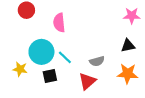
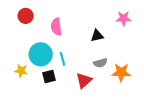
black triangle: (128, 46) -> (97, 36), moved
cyan line: (65, 57) -> (62, 59), turned 32
gray semicircle: (97, 61) -> (100, 63), moved

